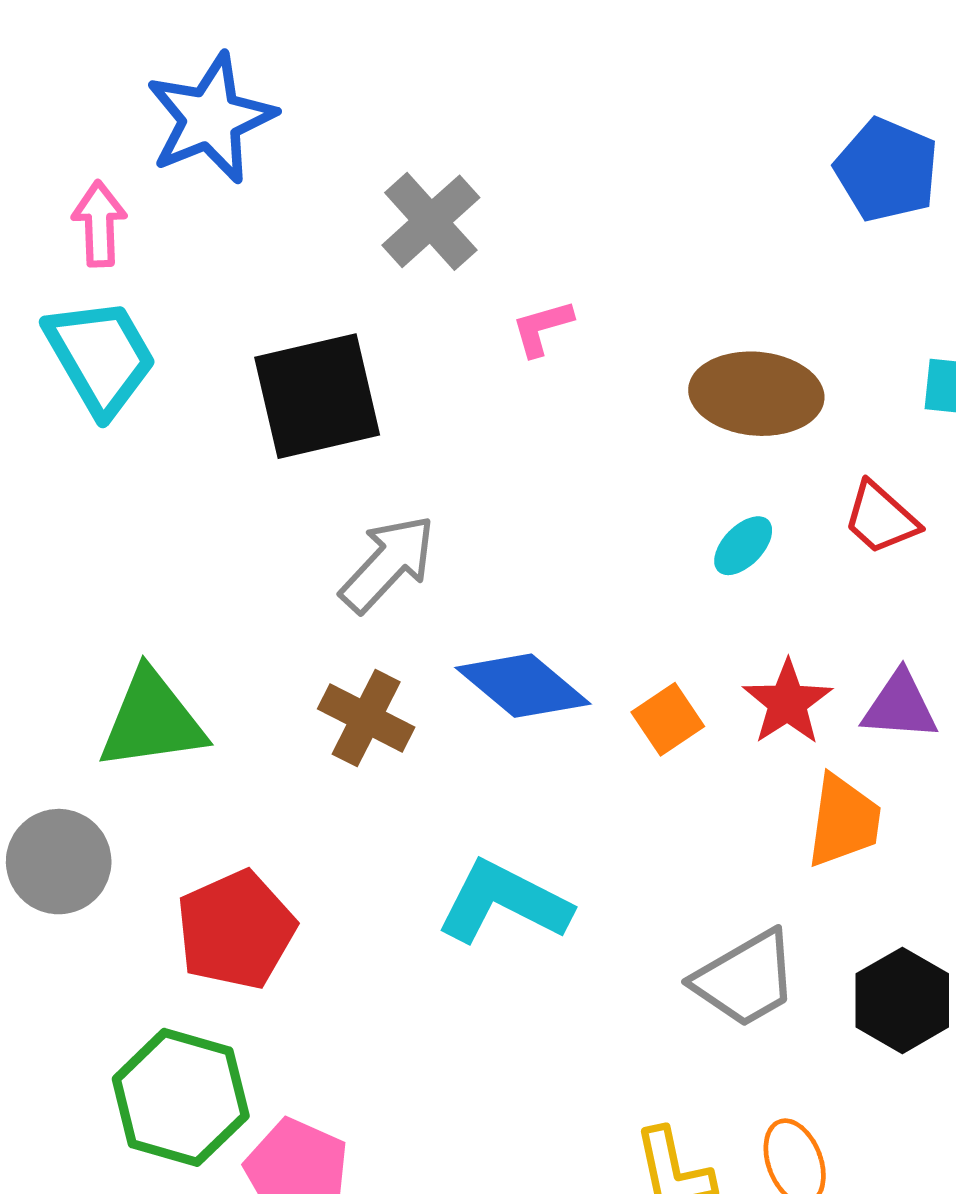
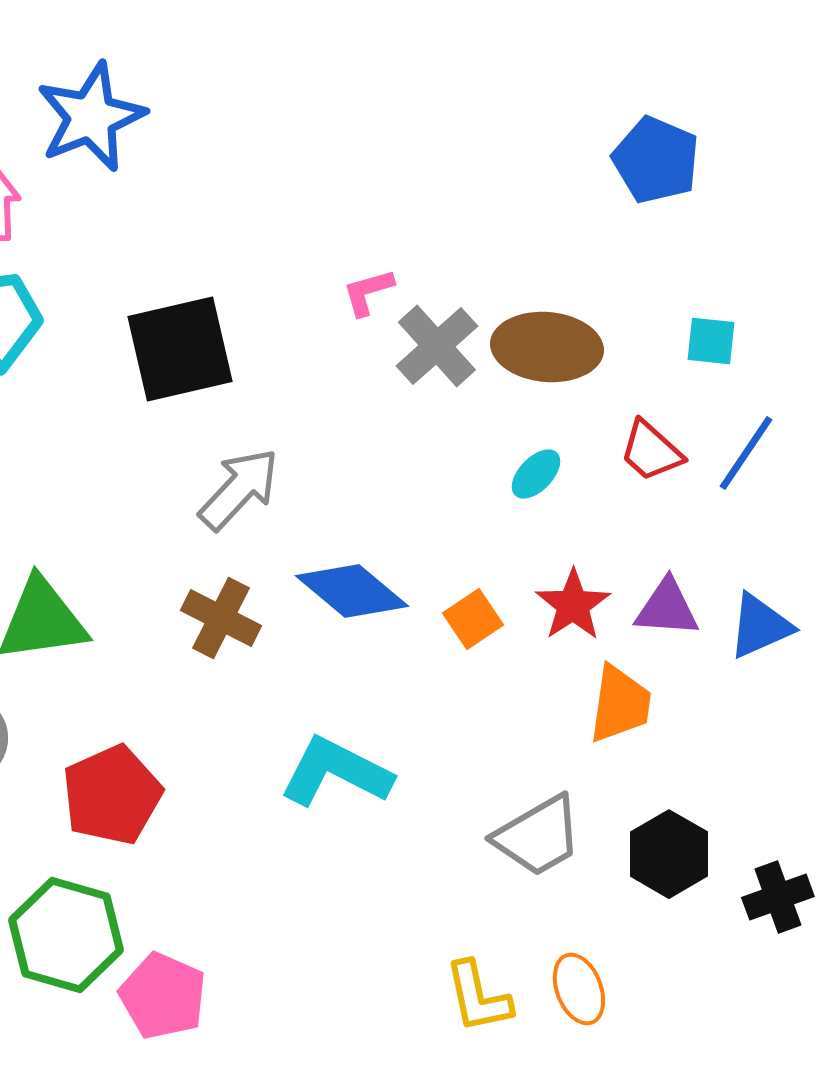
gray cross: (431, 221) -> (437, 346), moved

